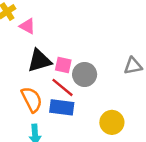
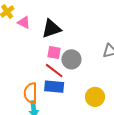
black triangle: (39, 61) -> (51, 29), moved
orange semicircle: (32, 99) -> (31, 93), moved, turned -150

